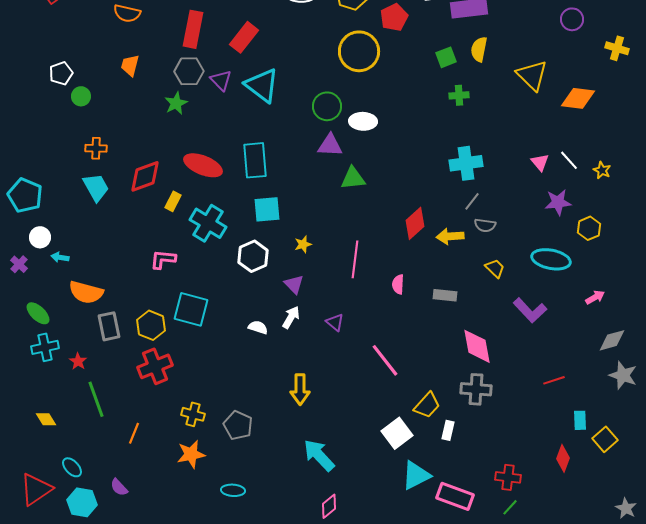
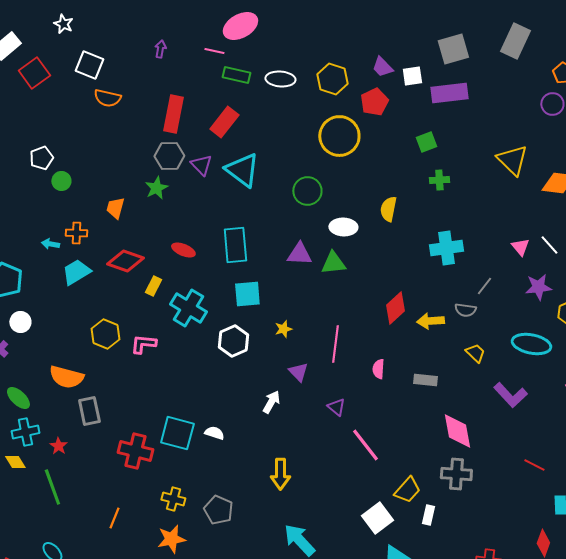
yellow semicircle: (479, 49) -> (388, 209), moved
orange trapezoid: (130, 65) -> (115, 208), moved
white ellipse: (363, 121) -> (343, 227), moved
purple triangle: (330, 145) -> (299, 254), moved
red ellipse: (203, 165) -> (183, 250), size x0.6
red diamond: (145, 176) -> (125, 261), turned 39
cyan trapezoid: (96, 187) -> (76, 272), turned -92
gray line: (472, 201) -> (484, 286), moved
cyan arrow: (60, 257) -> (50, 244), moved
purple triangle: (294, 284) -> (298, 372), moved
cyan square: (191, 309) -> (177, 433), moved
purple triangle: (335, 322) -> (336, 407), moved
yellow hexagon: (151, 325) -> (105, 334), moved
white semicircle: (258, 327) -> (214, 433), moved
red cross: (155, 366) -> (135, 451), turned 36
red line: (554, 380) -> (534, 465), turned 45
green line: (96, 399) -> (52, 487), moved
yellow diamond: (46, 419) -> (15, 462), moved

